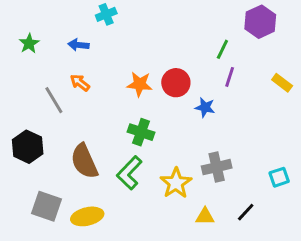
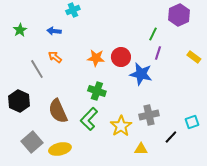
blue star: (205, 107) -> (141, 74), size x1.6
gray square: (47, 206) -> (32, 142), turned 30
black line: (246, 212) -> (171, 137), moved

